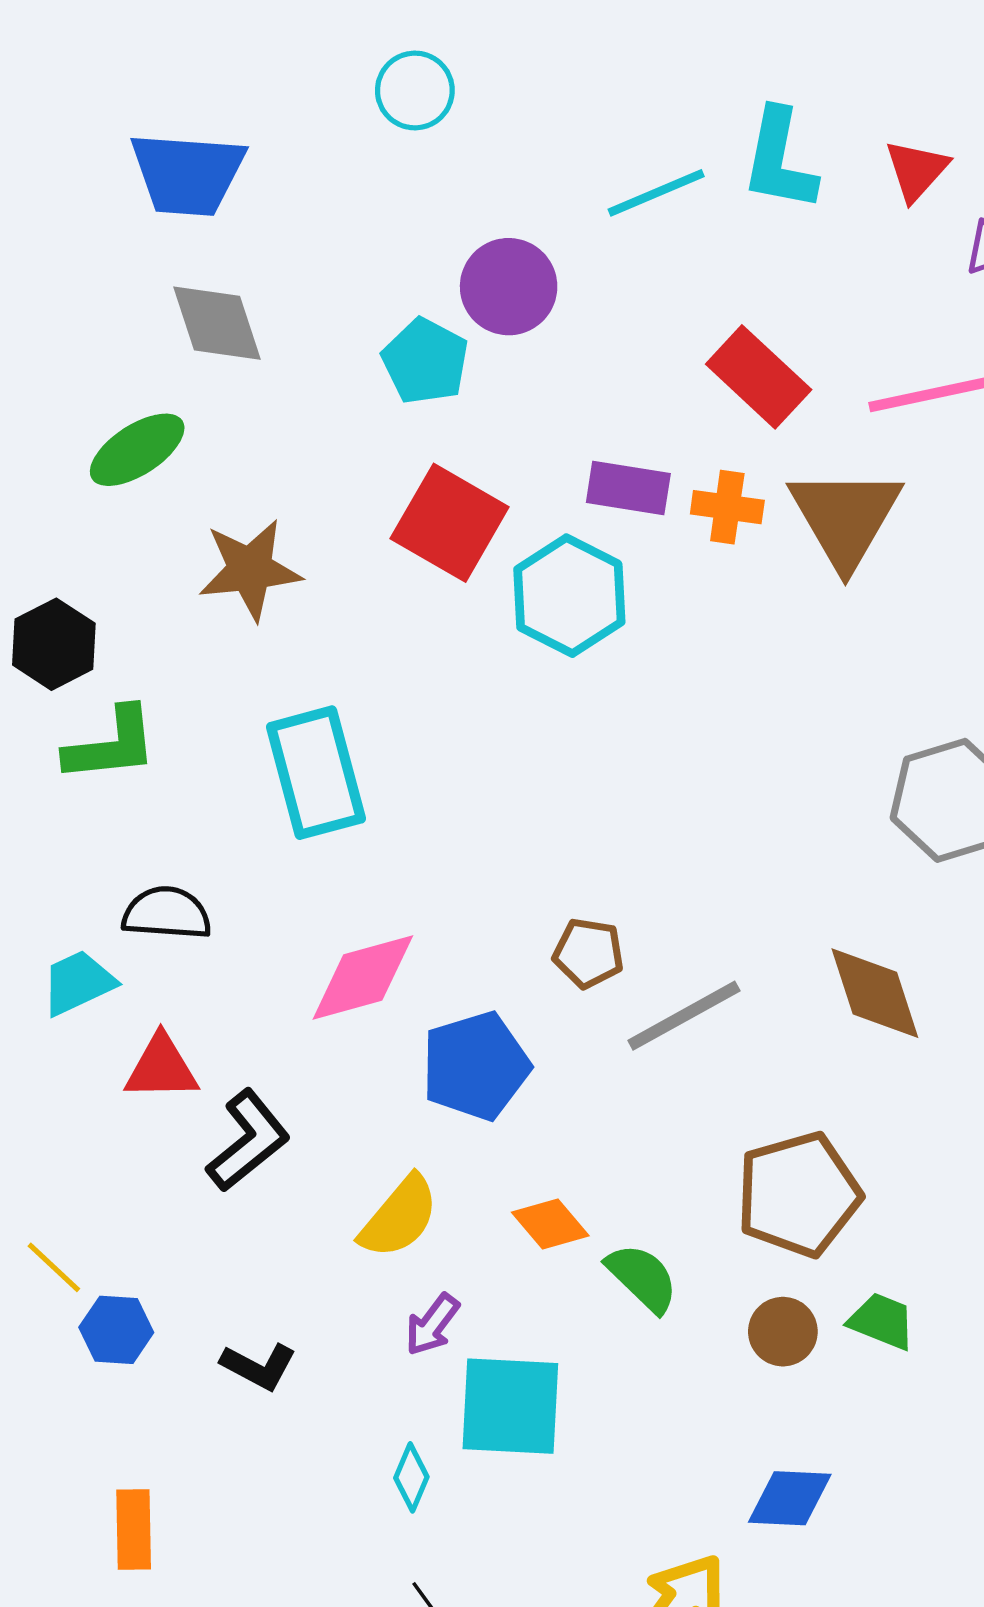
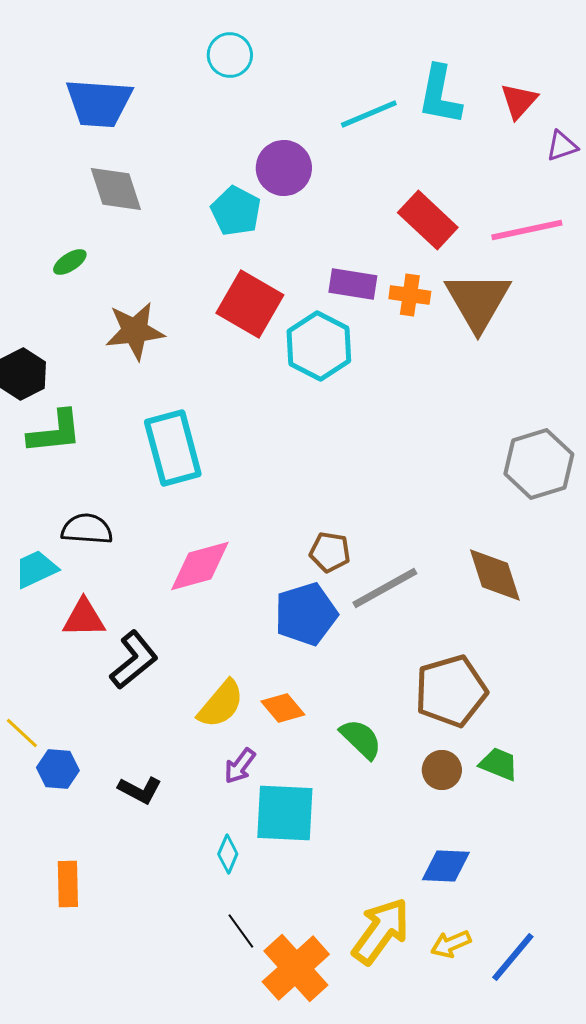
green ellipse: (137, 450) -> (70, 262), size x0.6
blue pentagon: (476, 1066) -> (306, 614), moved
orange diamond: (550, 1224) -> (283, 708), moved

